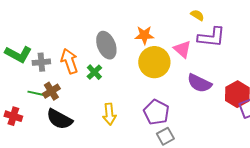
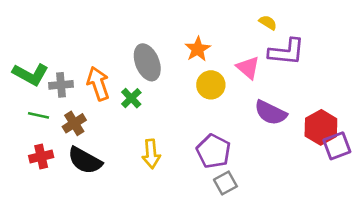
orange star: (144, 35) -> (198, 49), turned -30
yellow circle: (154, 62) -> (211, 85), size x0.7
green line: (35, 93) -> (38, 115), moved
red cross: (13, 116) -> (41, 156), moved, turned -30

